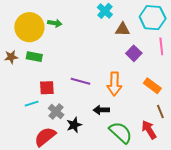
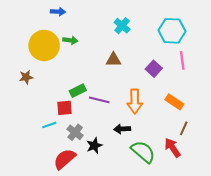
brown triangle: (123, 29) -> (113, 60), moved
green rectangle: (34, 57) -> (78, 91), moved, turned -35
brown line: (160, 111) -> (184, 128), turned 48

